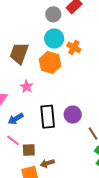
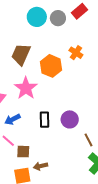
cyan circle: (54, 39) -> (37, 17), moved
pink star: (27, 87) -> (26, 88), size x1.6
black rectangle: (48, 117) -> (45, 120), size x0.7

